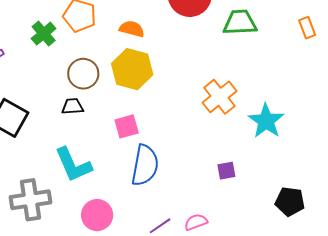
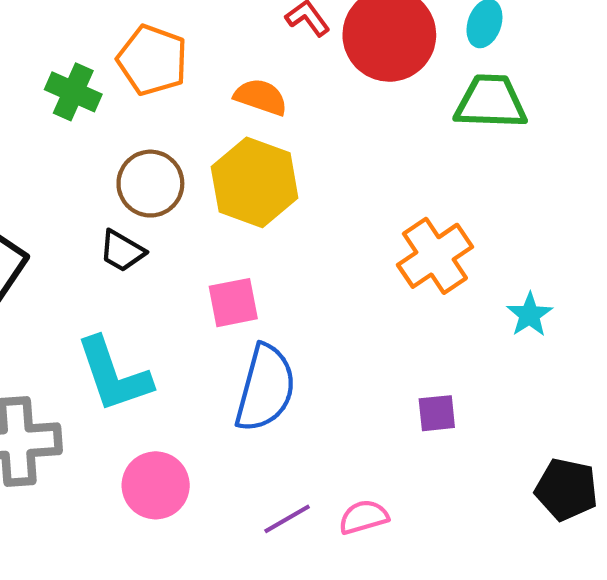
green cross: (44, 34) -> (73, 92), turned -30
black trapezoid: (72, 106) -> (122, 251), turned -150
cyan star: (266, 121) -> (530, 315), size x0.6

